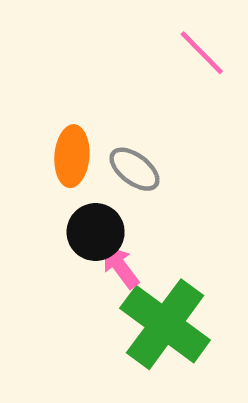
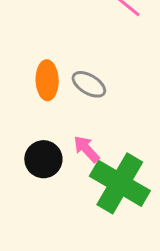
black circle: (96, 232) -> (43, 159), moved

